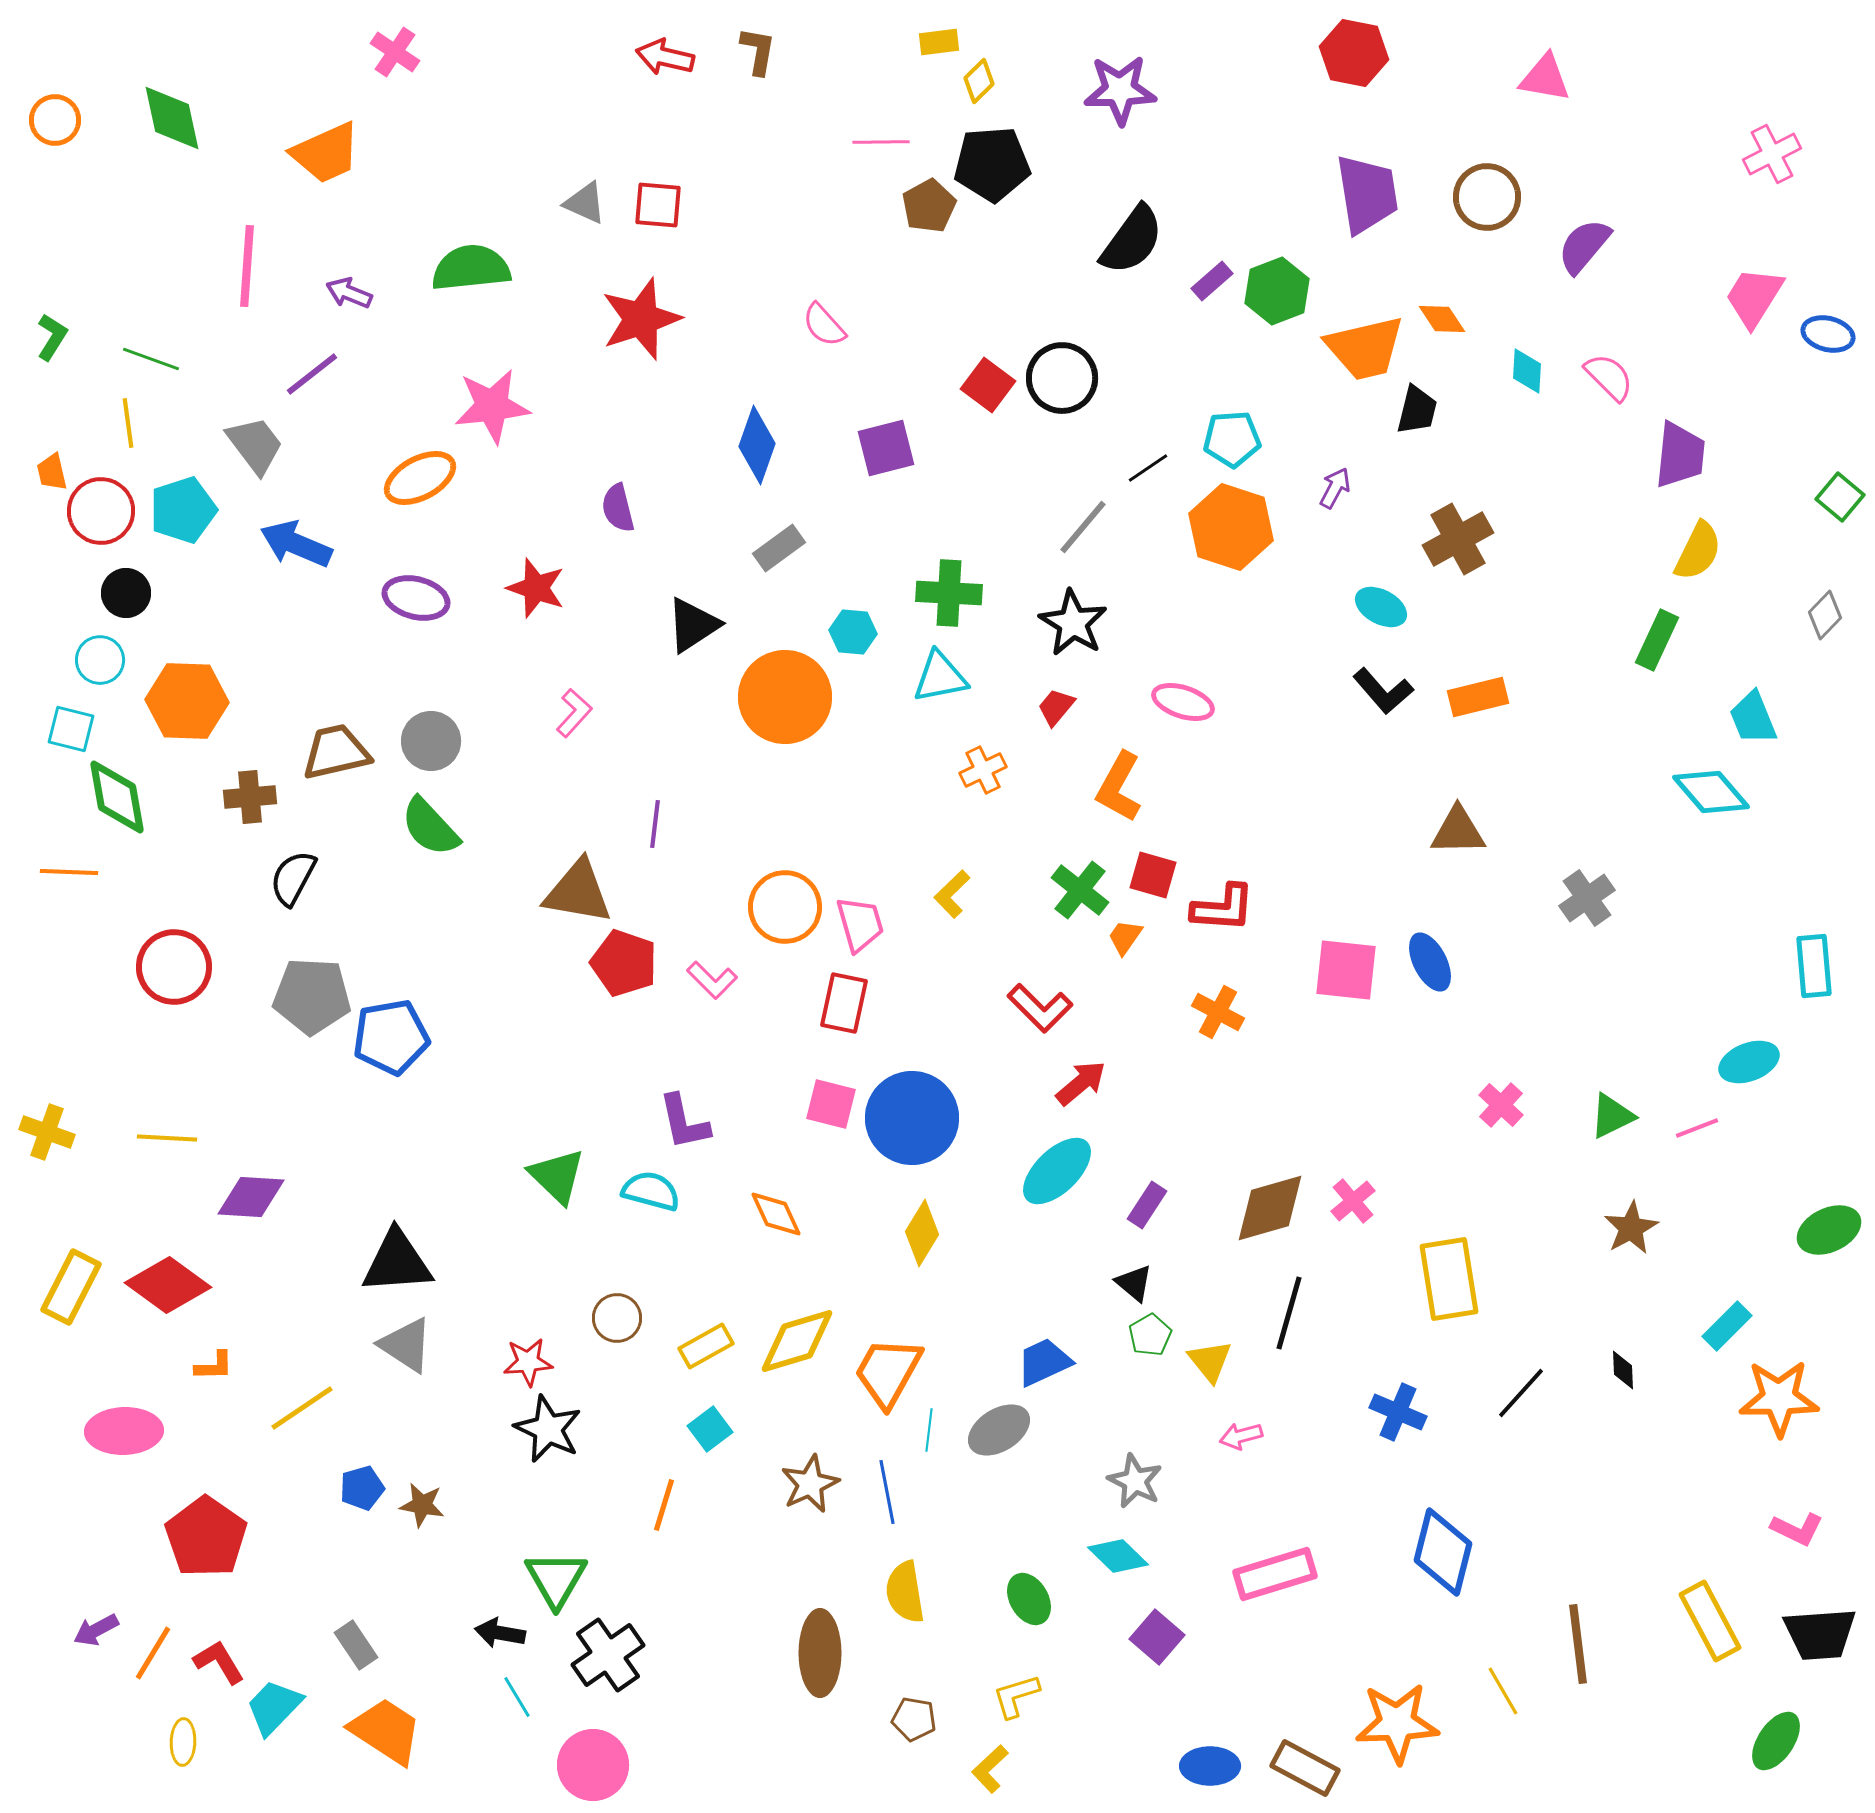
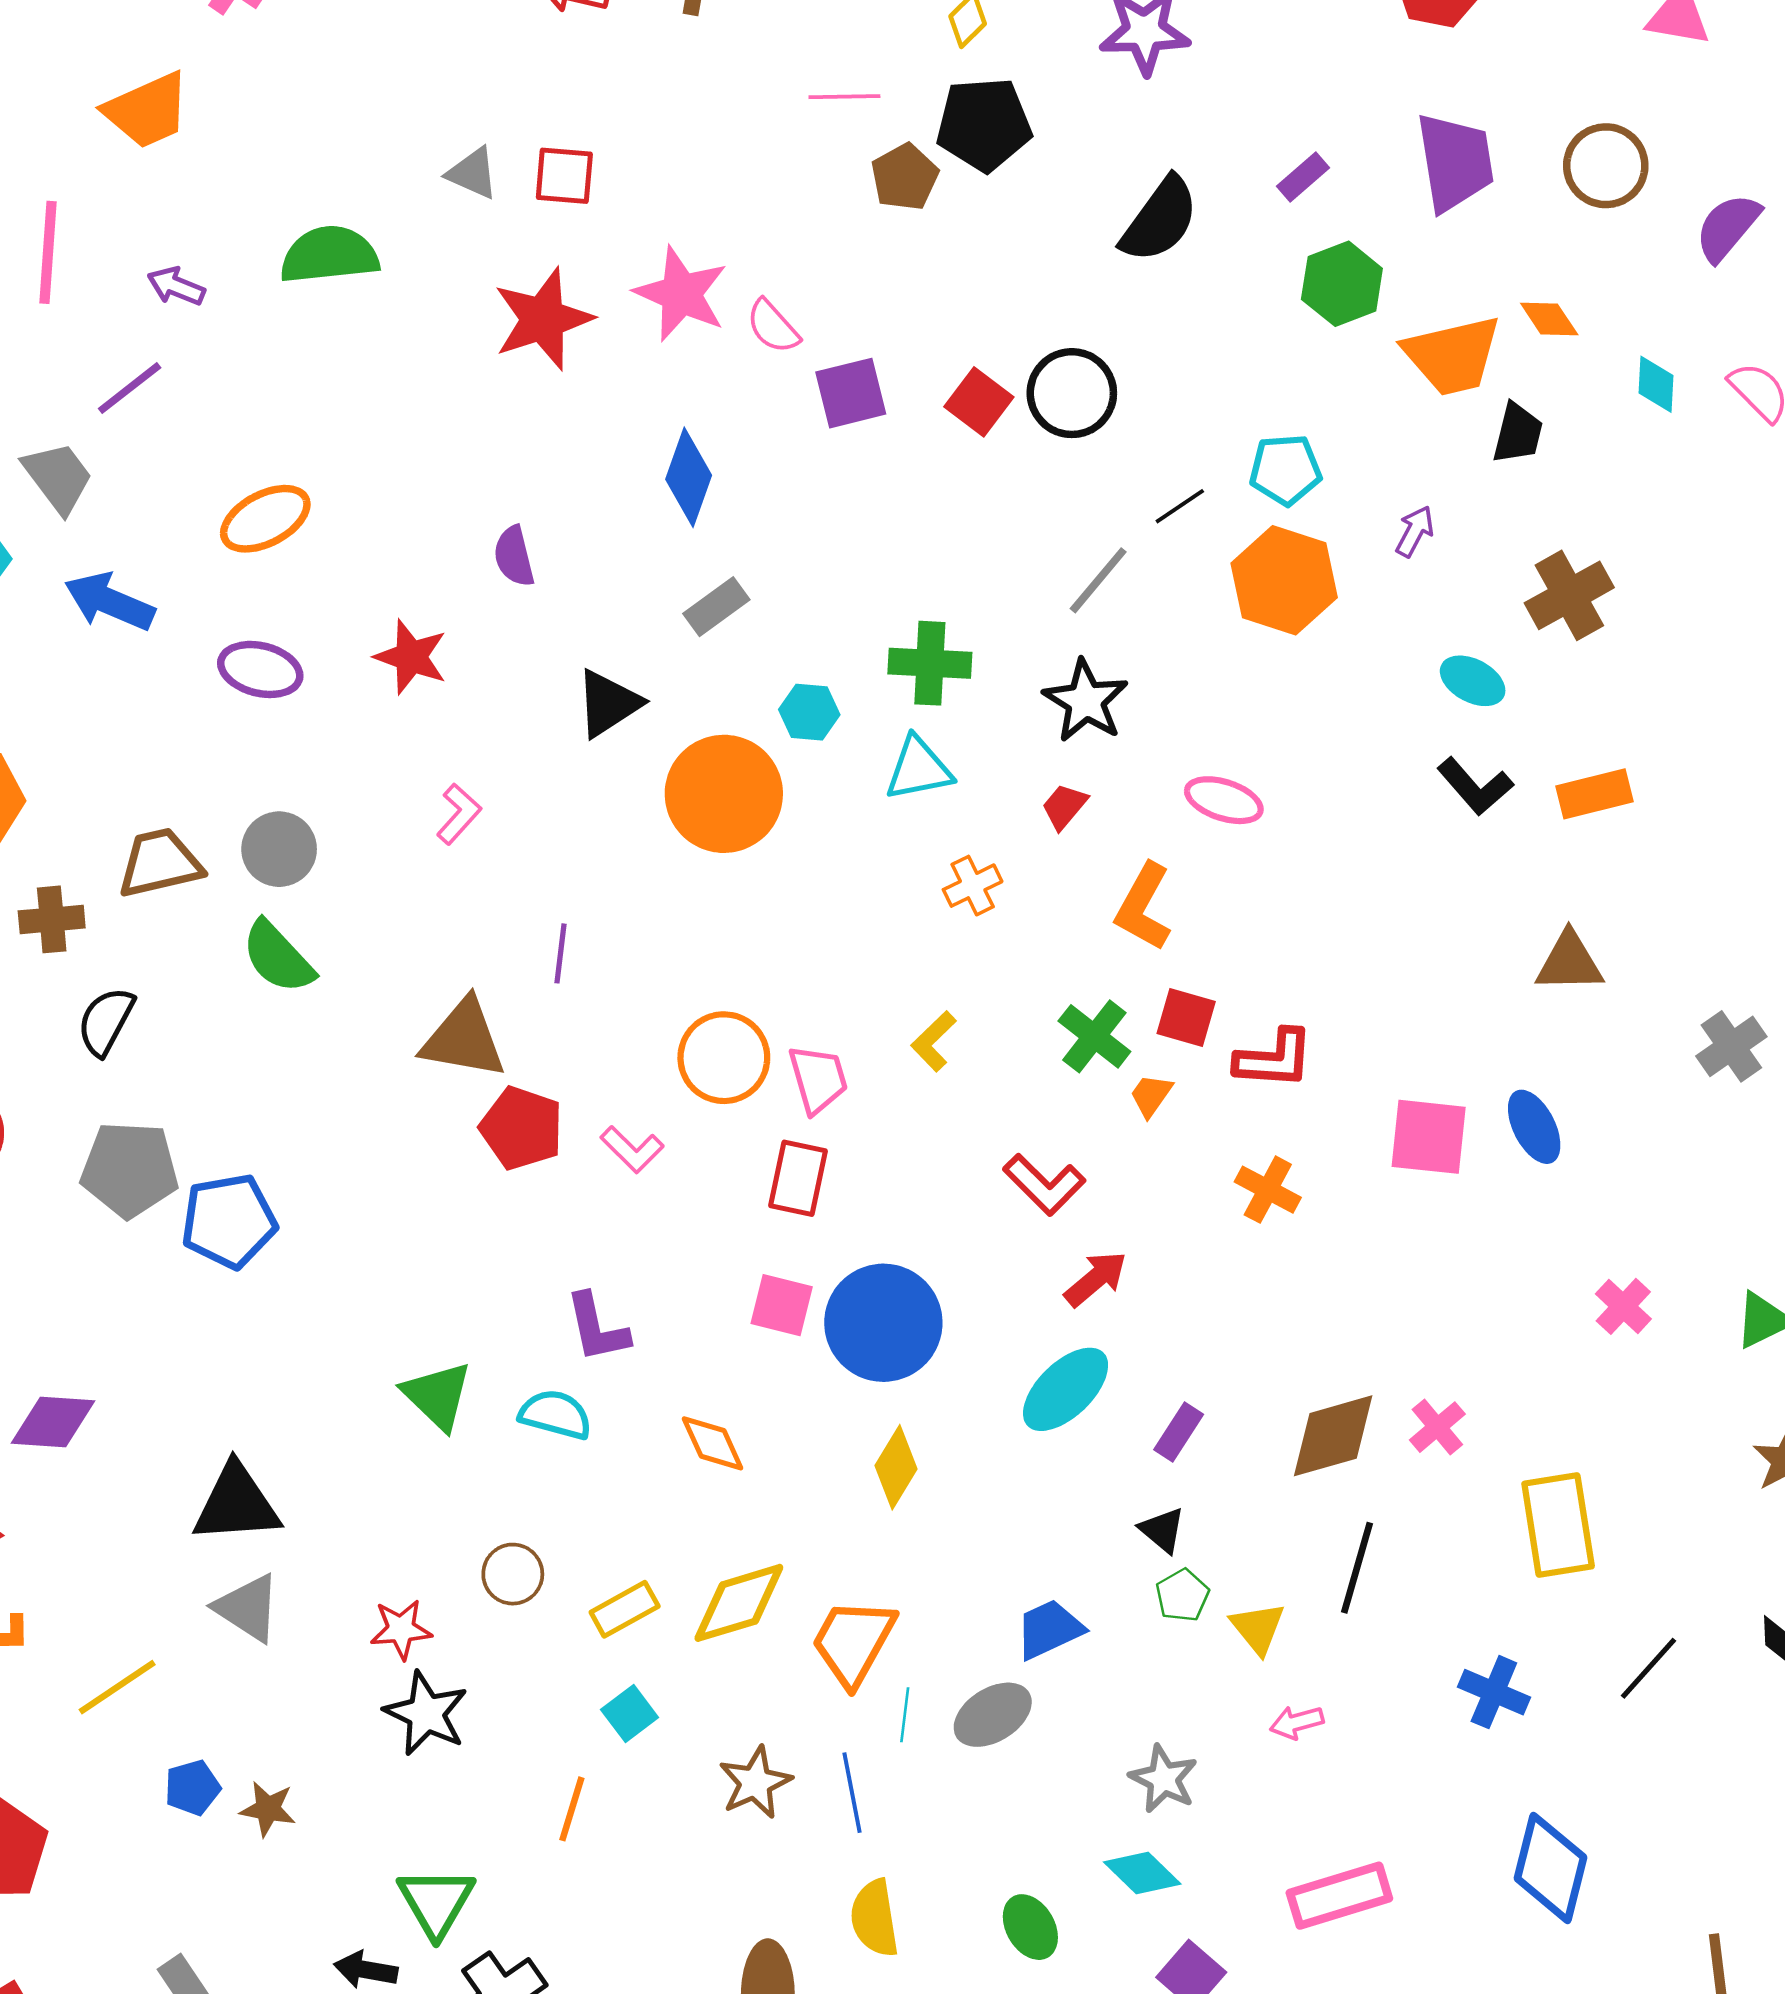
purple rectangle: (1212, 281) -> (1303, 177), moved
pink star: (492, 406) -> (681, 294), moved, turned 30
purple square: (886, 448) -> (851, 393), moved

